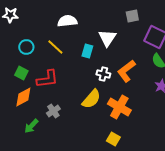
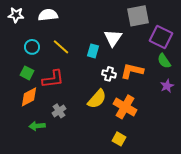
gray square: (132, 16) -> (138, 16), size x1.6
white semicircle: (67, 21) -> (48, 15), moved
orange L-shape: (126, 71) -> (132, 71), turned 50
green arrow: (31, 126) -> (37, 126), turned 42

